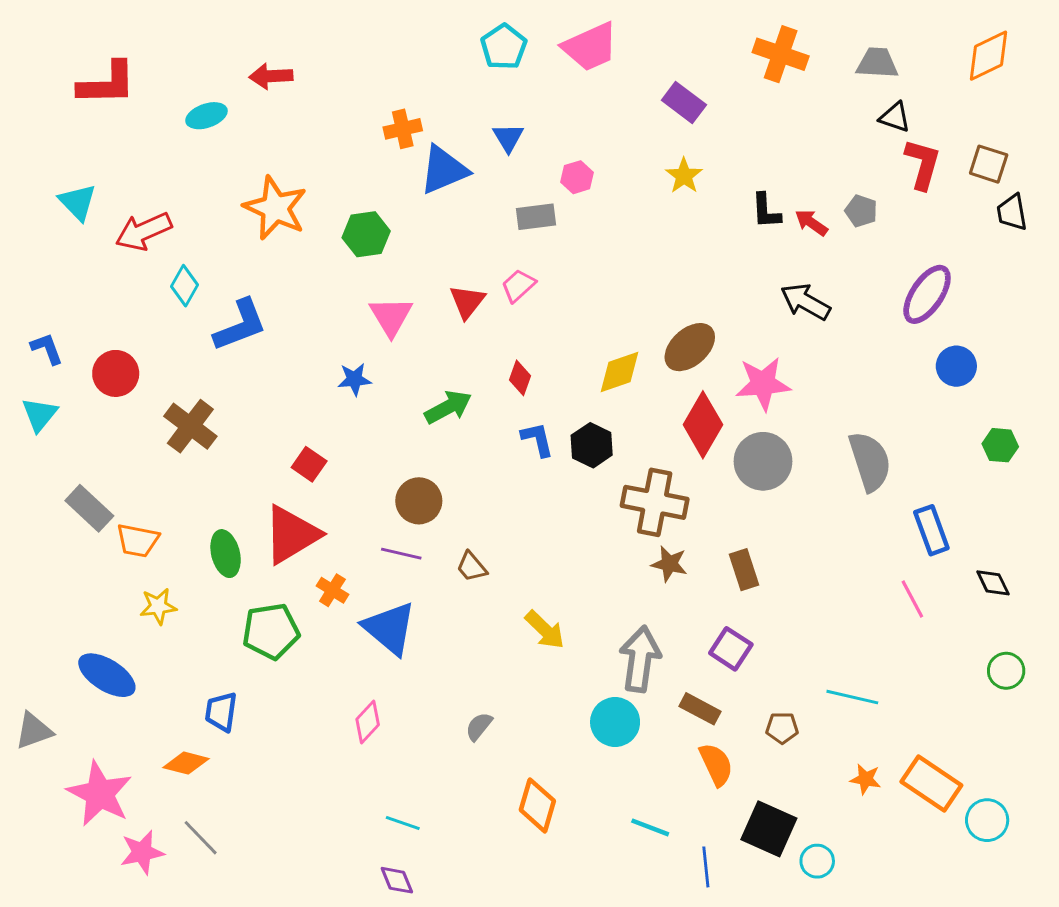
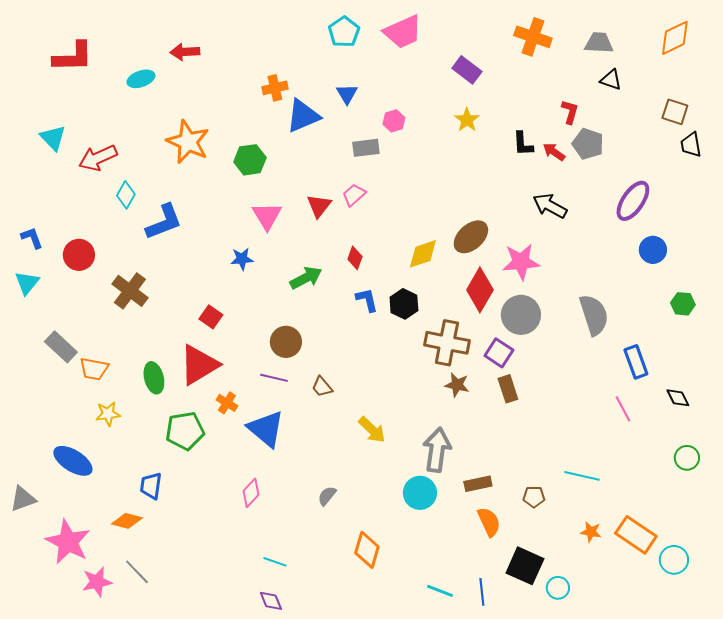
red L-shape: (923, 164) -> (570, 112), moved, size x0.7
gray pentagon: (861, 211) -> (588, 144), size x1.4
purple square: (731, 649) -> (499, 353), moved
brown rectangle: (700, 709) -> (478, 484), turned -40
cyan line: (650, 827) -> (440, 591), moved

